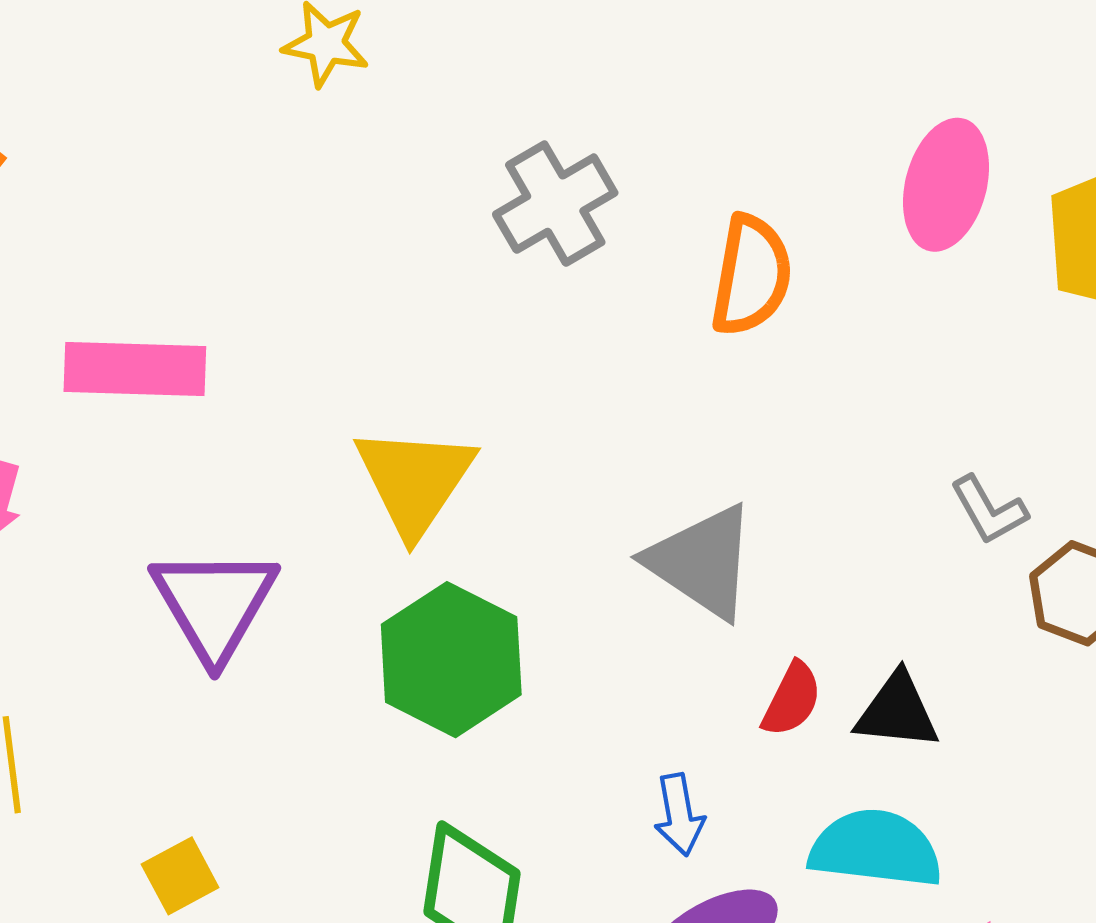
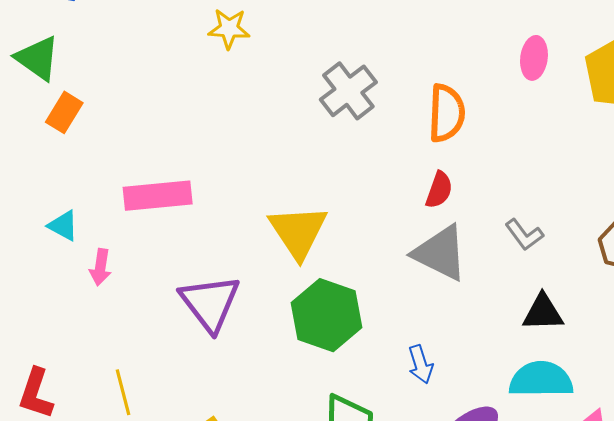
pink ellipse: (946, 185) -> (534, 58), size x0.7
gray L-shape: (989, 510) -> (524, 235), moved
red semicircle: (792, 699) -> (439, 190), moved
blue arrow: (679, 815) -> (421, 364), moved

